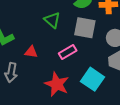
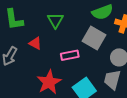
green triangle: (52, 20) -> (55, 20), moved

